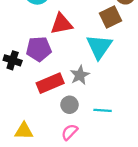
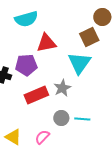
gray circle: (70, 105) -> (61, 118), moved
yellow triangle: (24, 131) -> (13, 137), turned 30
pink semicircle: (70, 132) -> (42, 137), moved

